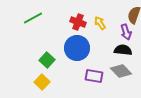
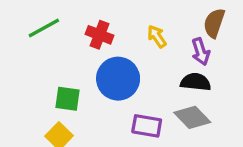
red cross: (78, 22) -> (99, 35), moved
green square: (47, 60) -> (67, 99), turned -35

